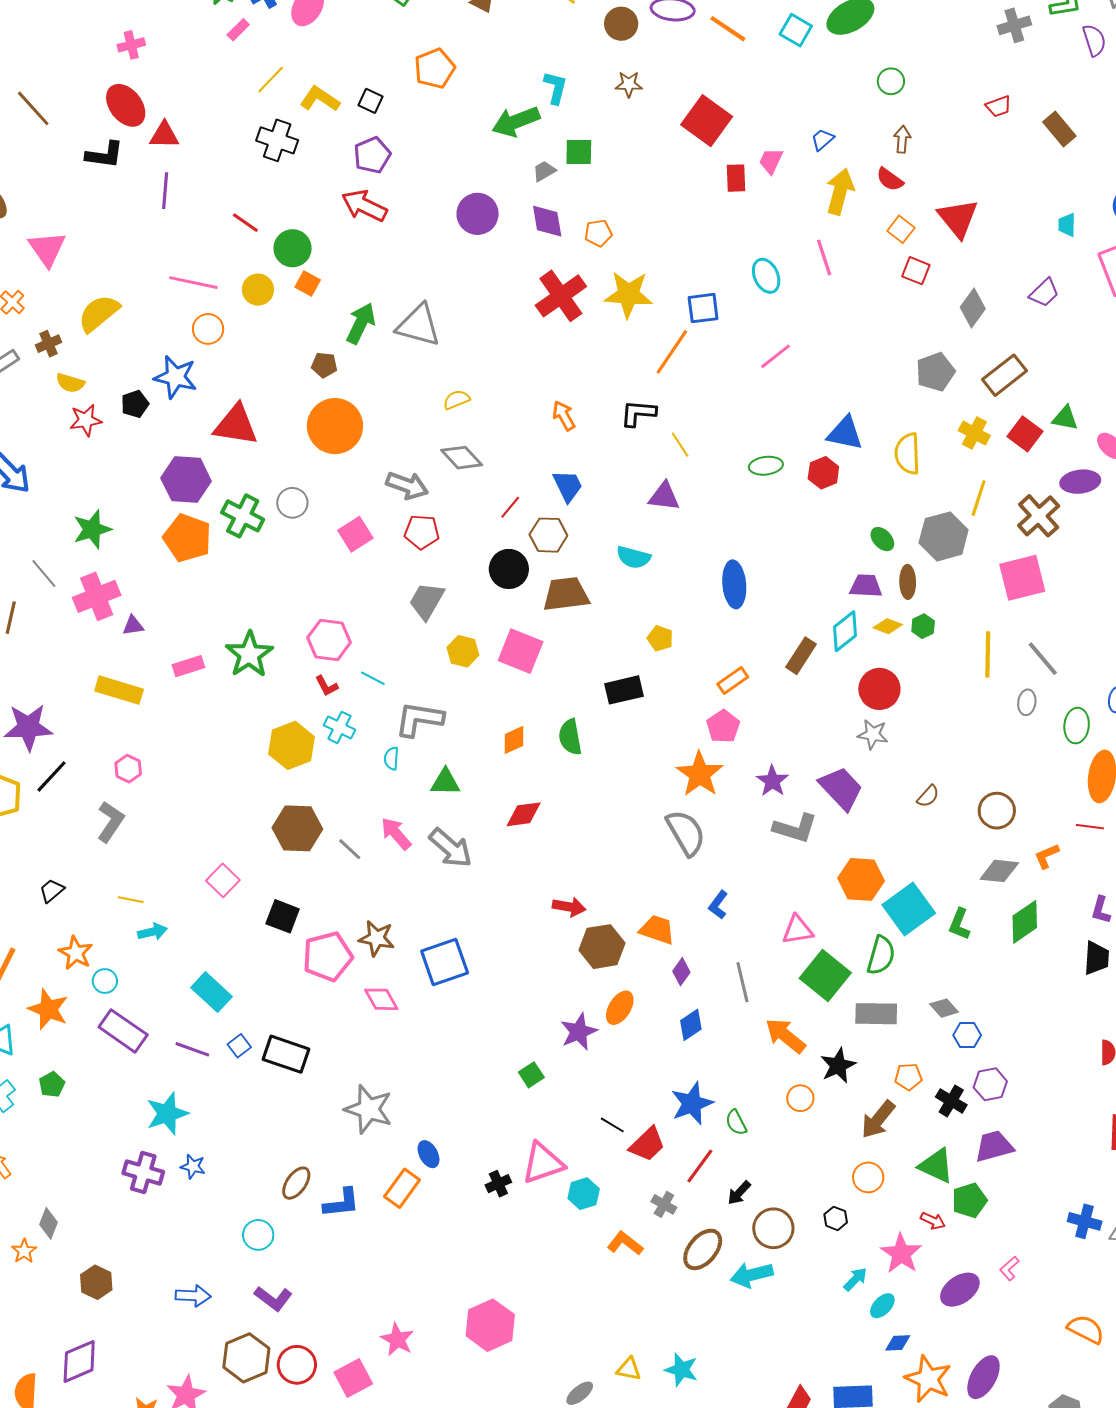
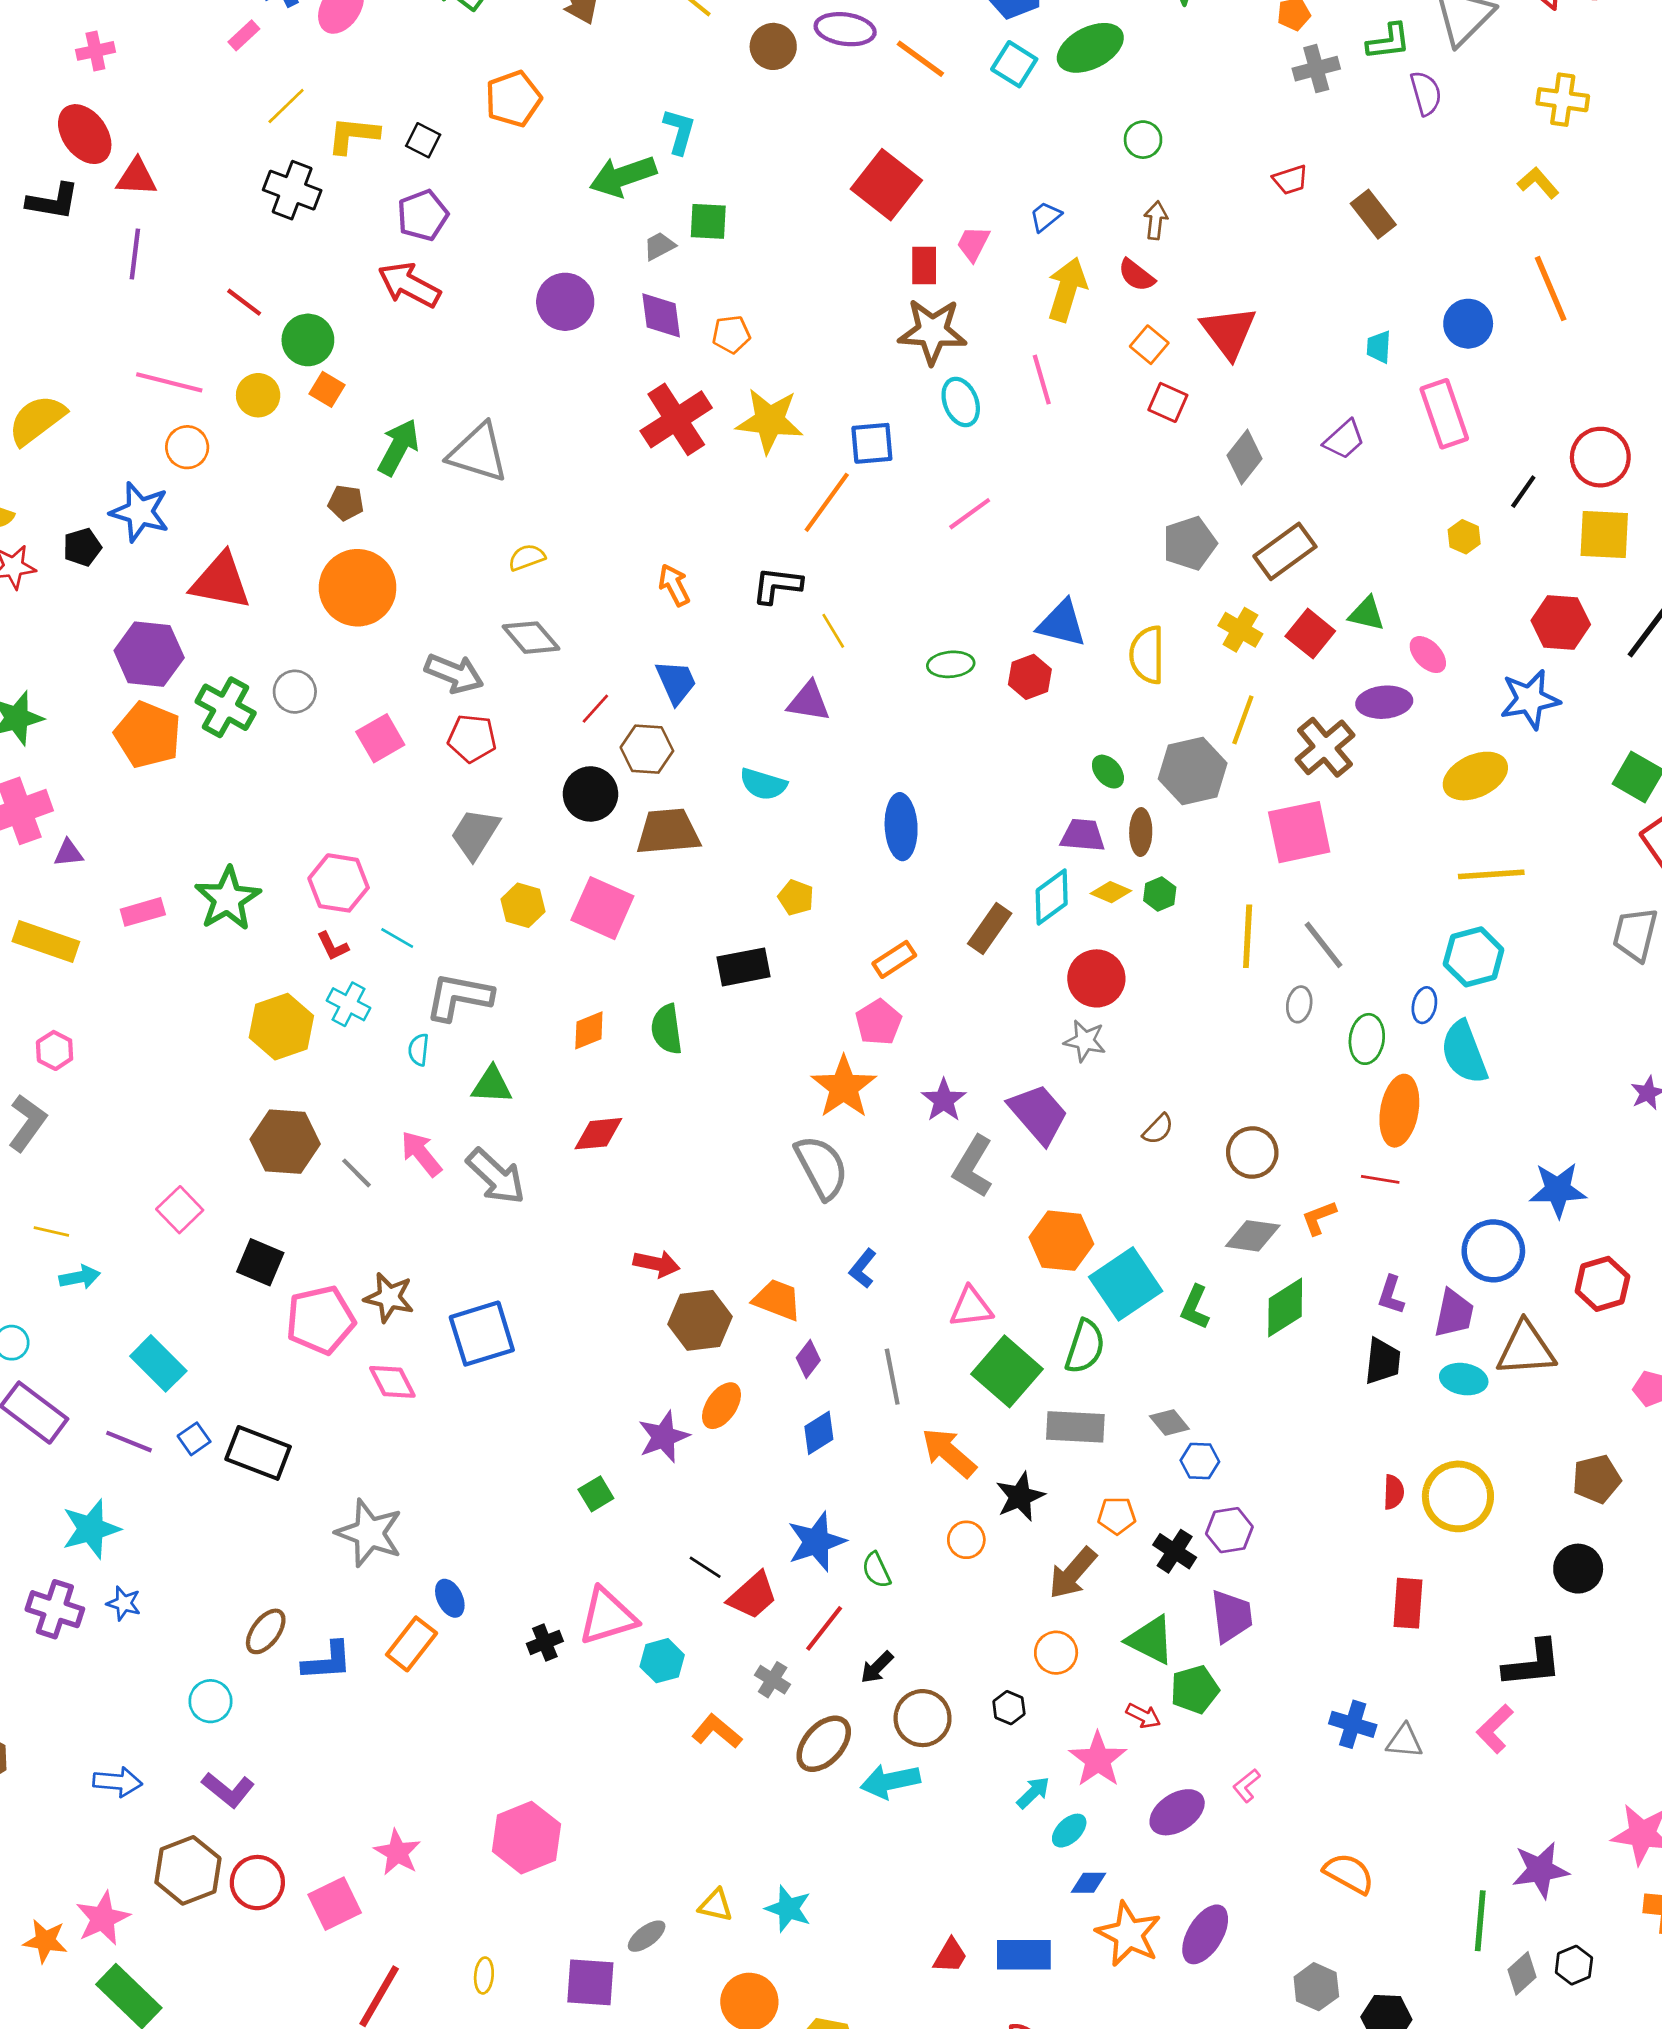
brown star: (629, 84) -> (932, 331), moved, size x1.8
yellow L-shape: (320, 99) -> (353, 135), turned -30
gray L-shape: (795, 828) -> (973, 1167), turned 102
purple trapezoid: (994, 1146) -> (1231, 1616), turned 96

